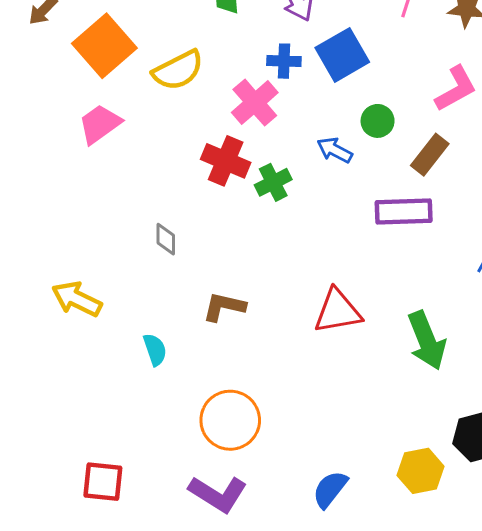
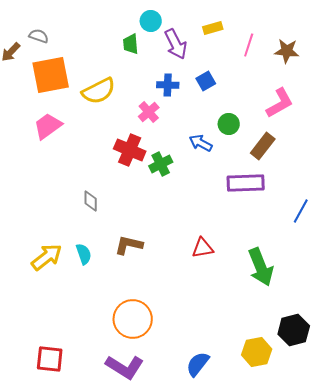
orange square: (104, 46) -> (51, 75), turned 30
blue square: (342, 55) -> (206, 81), size x0.6
pink cross: (255, 103) -> (149, 112), size x0.7
yellow arrow: (77, 299) -> (47, 257), moved, turned 116
red triangle: (338, 311) -> (203, 248), size x0.7
cyan semicircle: (155, 350) -> (84, 254), moved

